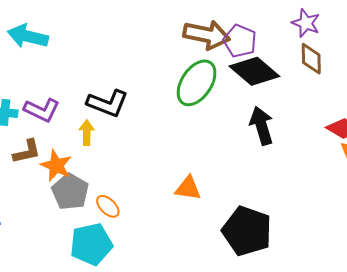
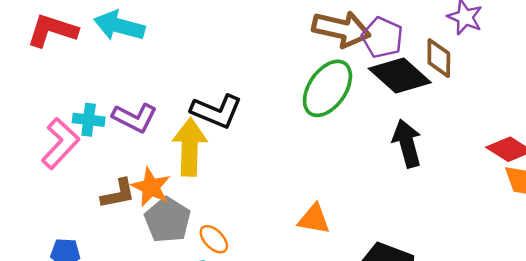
brown diamond: (311, 59) -> (439, 58), moved
yellow arrow: (87, 133) -> (190, 147), size x1.8
brown L-shape: (27, 152) -> (118, 194), moved

